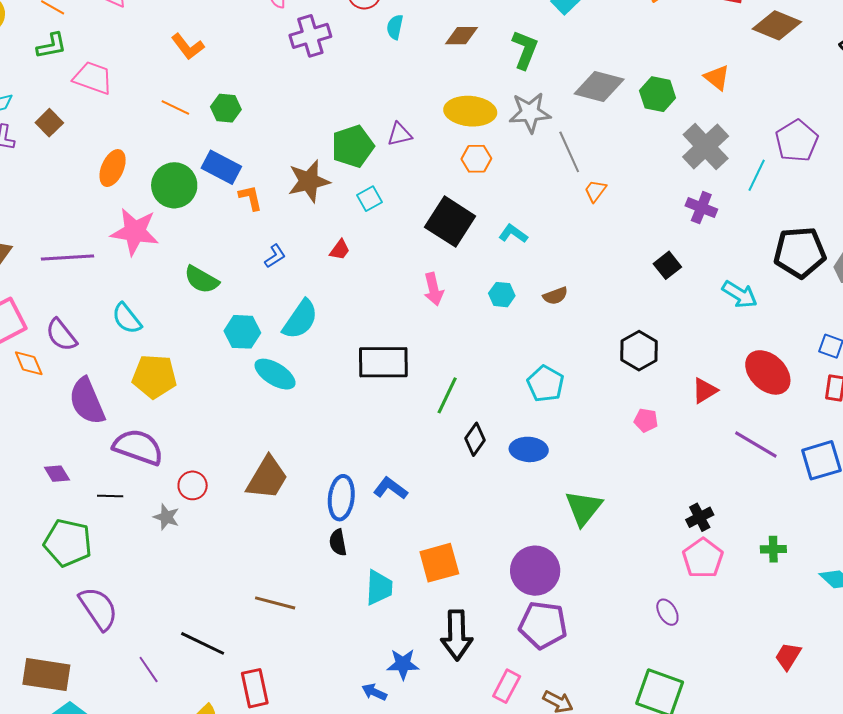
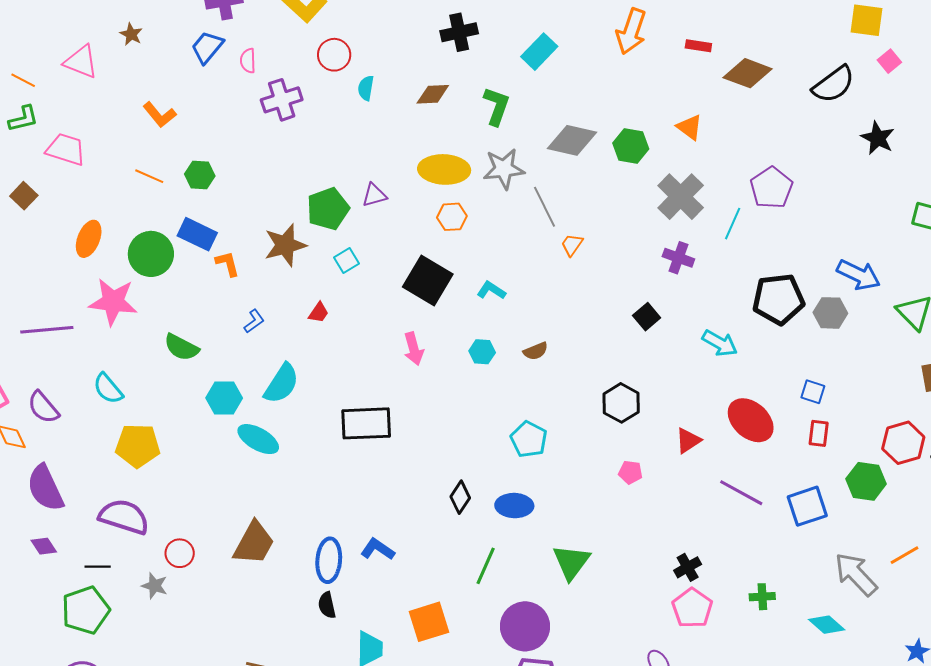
green line: (447, 395) -> (486, 566), moved
purple semicircle: (87, 401) -> (45, 488), moved
green pentagon: (68, 543) -> (86, 610), moved, turned -30

